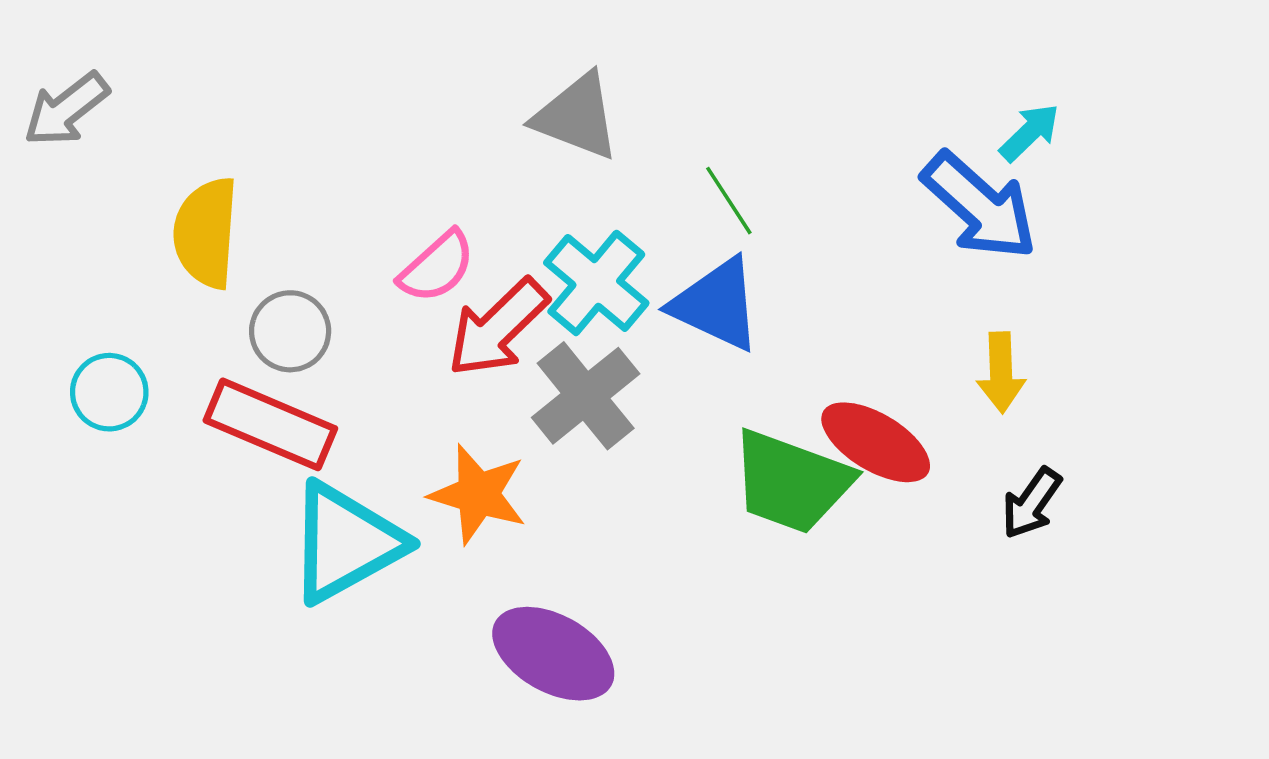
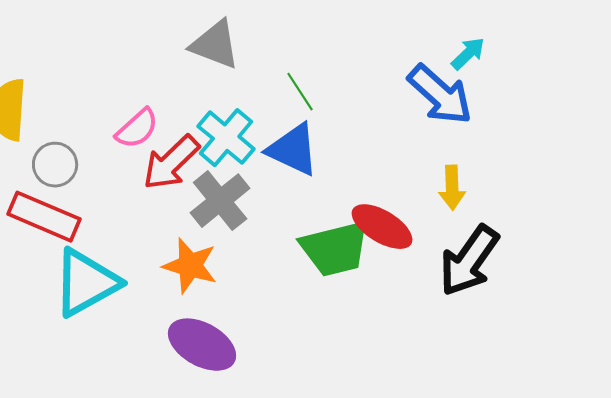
green trapezoid: (791, 482) -> (335, 249), turned -34
orange star: (478, 494) -> (190, 266), moved
black arrow: (1031, 503) -> (469, 261), size x1.8

